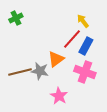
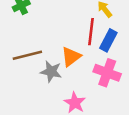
red line: (72, 39) -> (91, 32), turned -35
brown line: (20, 72) -> (27, 55), moved

